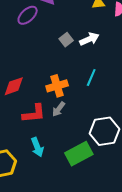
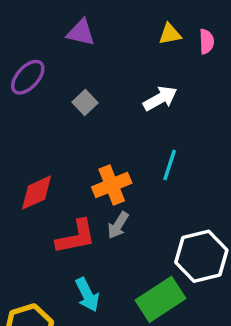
purple ellipse: (28, 15) -> (28, 77), moved
gray square: (66, 40) -> (85, 103), moved

